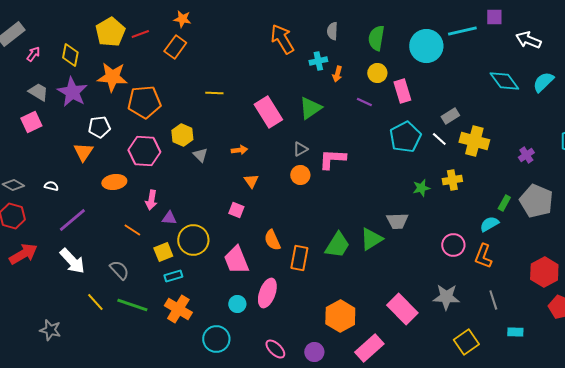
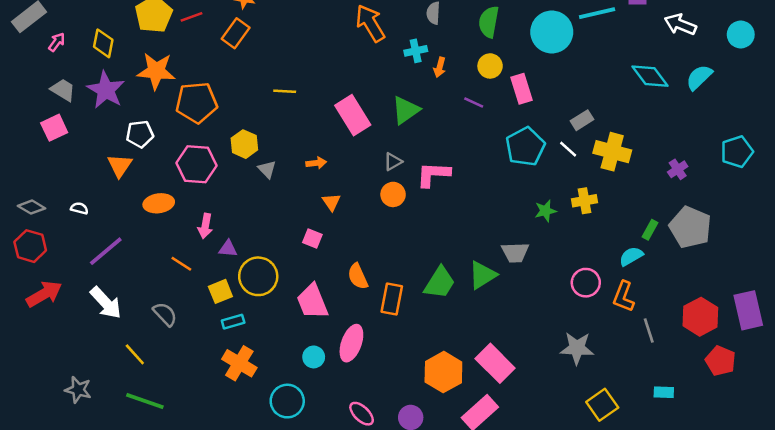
gray line: (493, 300) -> (649, 331), moved
green line: (132, 305) -> (145, 401), moved
pink rectangle: (402, 309) -> (495, 363), moved

